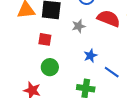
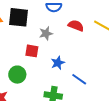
red semicircle: (109, 18) -> (76, 26), size x0.7
red square: (45, 39) -> (32, 51), moved

